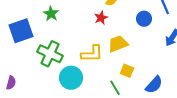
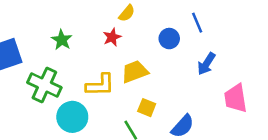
green star: (51, 14) -> (62, 40), moved

